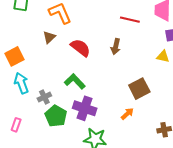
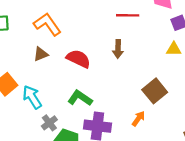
brown triangle: (49, 37) -> (41, 54), turned 32
cyan arrow: (21, 83) -> (32, 97), moved
orange arrow: (127, 114) -> (138, 119), moved

